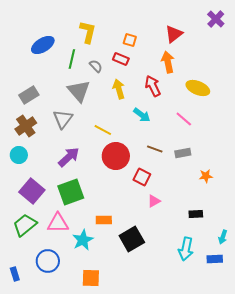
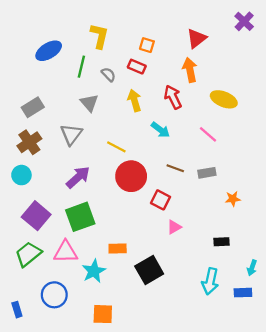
gray triangle: (79, 91) -> (89, 103), size x0.7

